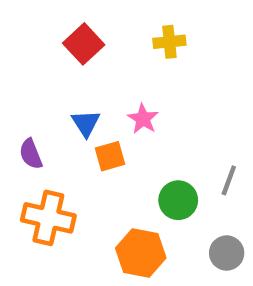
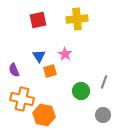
yellow cross: (169, 42) -> (77, 19), size x1.5
red square: (84, 44) -> (38, 20), turned 30
orange hexagon: (141, 253) -> (44, 115), moved

